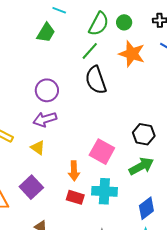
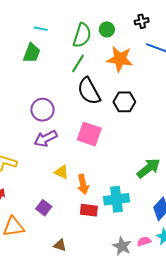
black hexagon: (144, 134) -> (124, 102), moved
yellow triangle: (38, 148) -> (62, 172), moved
pink square: (102, 152) -> (89, 134), moved
purple square: (31, 187) -> (44, 208), size x0.7

